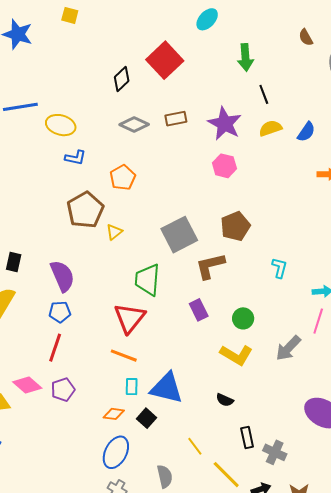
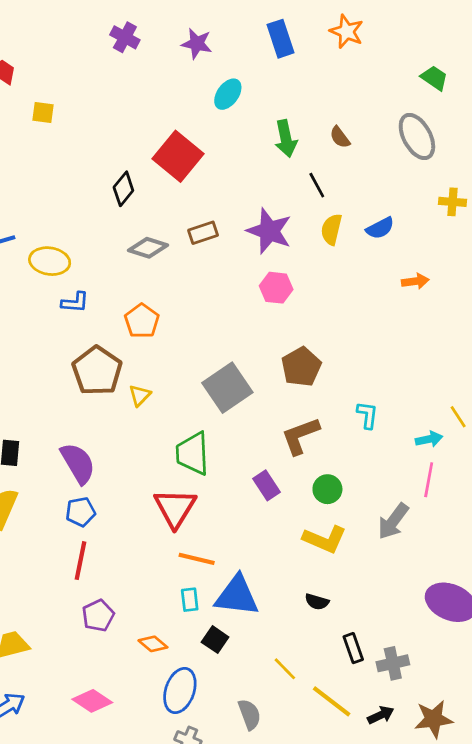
brown semicircle: (306, 37) -> (340, 137), moved
yellow semicircle: (270, 128) -> (331, 229), turned -50
blue semicircle: (306, 132) -> (380, 228), turned 35
brown L-shape: (210, 266) -> (300, 436), moved
orange line: (124, 356) -> (197, 559), moved
pink diamond: (27, 385) -> (92, 701), moved
orange diamond: (114, 414) -> (153, 644), moved, turned 40
gray cross: (275, 452) -> (393, 663), turned -30

